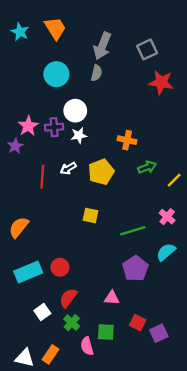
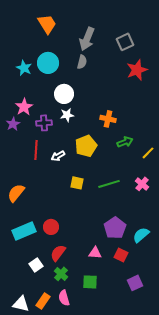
cyan star: (20, 32) -> (24, 68), moved
red star: (161, 82) -> (137, 70), turned -30
purple cross: (54, 127) -> (44, 123), moved
white arrow: (68, 168) -> (58, 156), moved
green line: (133, 231) -> (109, 184), moved
cyan semicircle: (166, 252) -> (141, 235), moved
red square: (138, 323) -> (121, 255), moved
pink semicircle: (87, 346) -> (64, 298), moved

